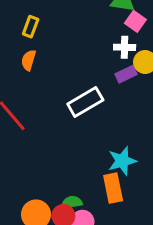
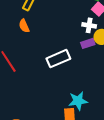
orange semicircle: (29, 60) -> (24, 26), turned -48

